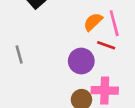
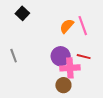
red line: (106, 45) -> (84, 57), moved
pink cross: (105, 90) -> (70, 68), moved

